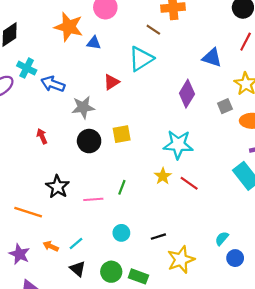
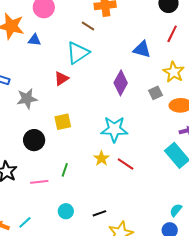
red triangle: (111, 82) -> (61, 78), moved
black circle: (89, 141) -> (34, 140), moved
cyan semicircle: (222, 238) -> (176, 210), moved

